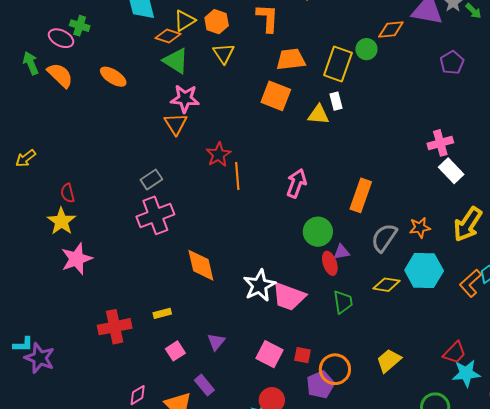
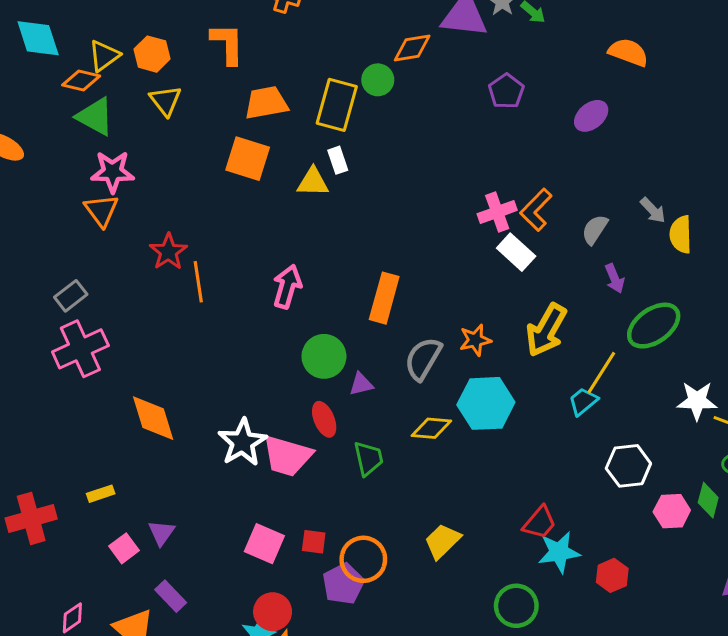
red ellipse: (330, 263) -> (324, 419), moved
orange L-shape: (470, 283) -> (536, 210), moved
purple triangle: (216, 342) -> (161, 533), moved

